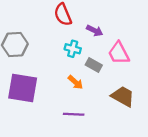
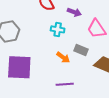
gray rectangle: (94, 65) -> (81, 50), moved

